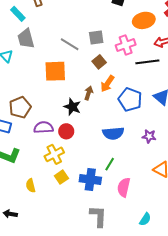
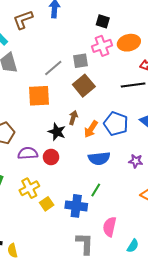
gray line: (70, 44) -> (53, 68), turned -72
pink cross: (126, 45) -> (102, 46), moved
brown square: (99, 62) -> (84, 86), size x1.5
orange arrow: (107, 84) -> (91, 129), moved
yellow cross: (54, 154) -> (29, 188), moved
yellow semicircle: (31, 186) -> (13, 251), moved
pink semicircle: (124, 187) -> (110, 227), moved

